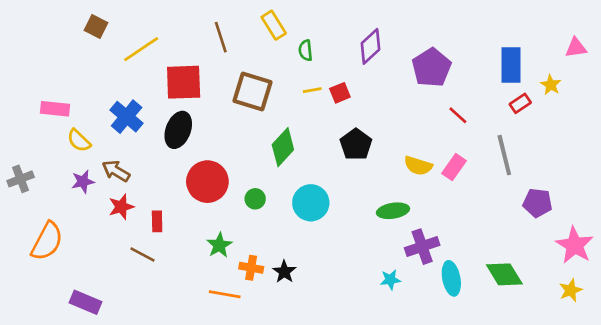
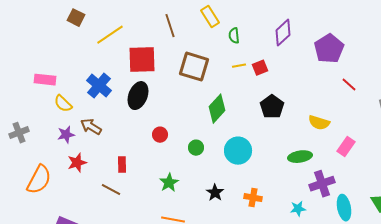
pink rectangle: (454, 167) -> (346, 147), moved
red circle: (207, 182) -> (160, 135), size x0.5
red star: (121, 207) -> (77, 163), moved
orange cross: (251, 268) -> (253, 198), moved
black star: (284, 272) -> (215, 193), moved

